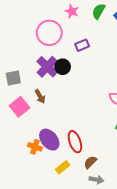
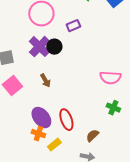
brown arrow: (40, 96) -> (45, 81), moved
orange cross: (35, 147) -> (38, 134), moved
brown semicircle: (90, 162) -> (92, 136), moved

